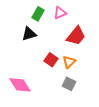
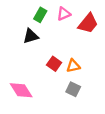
red trapezoid: (76, 36) -> (88, 23), moved
orange triangle: (69, 62) -> (73, 66), turned 32

